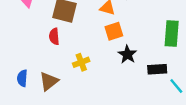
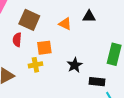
orange square: (114, 31) -> (44, 48), moved

